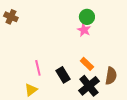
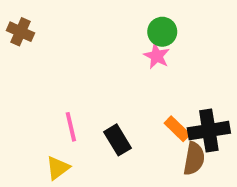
orange rectangle: (87, 64) -> (177, 129), moved
brown semicircle: (111, 76) -> (194, 159), moved
black cross: (89, 86) -> (209, 131), moved, turned 30

